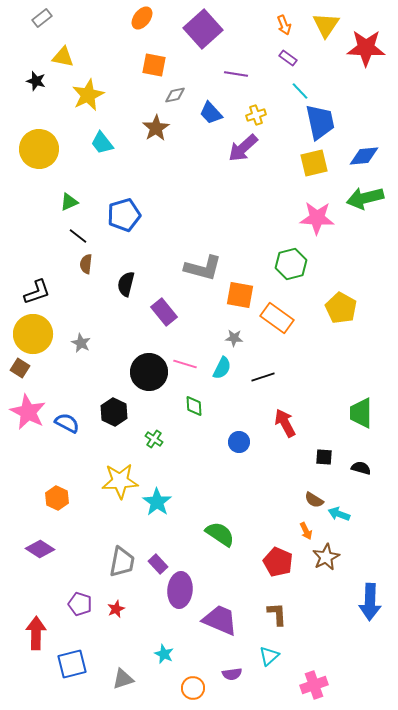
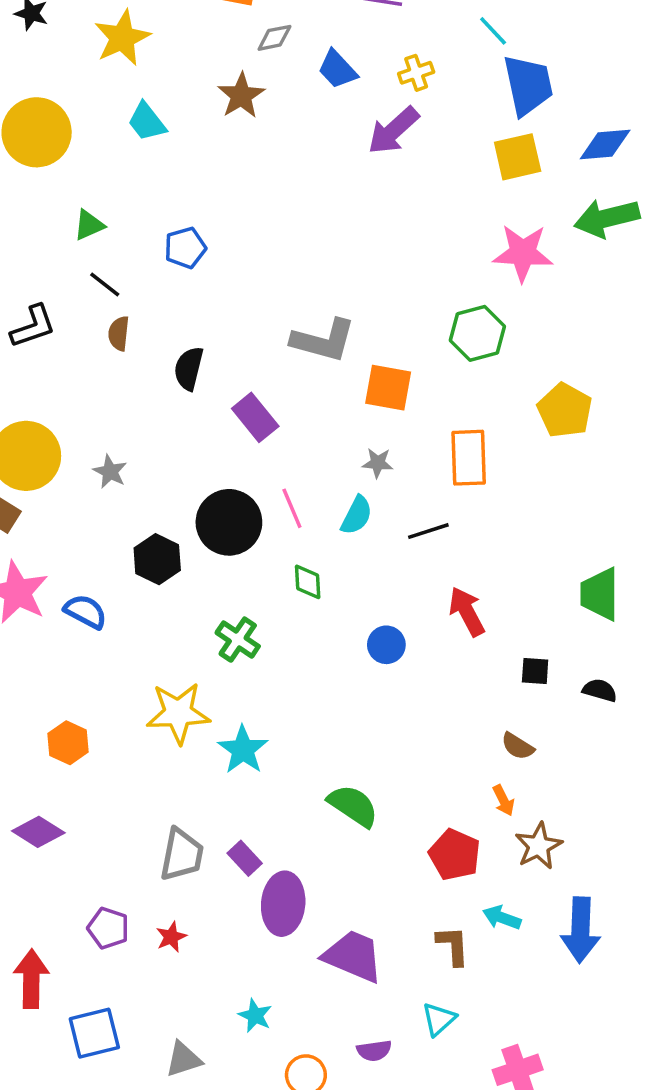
blue pentagon: (124, 215) -> (185, 248), size x0.7
black L-shape: (37, 292) -> (33, 326), moved
orange rectangle: (277, 318) -> (469, 458), moved, turned 52
pink line: (185, 364) -> (292, 508), turned 50
black hexagon: (114, 412) -> (157, 559), moved
green cross: (154, 439) -> (238, 640), size x1.4
cyan arrow: (339, 514) -> (502, 918), moved
blue arrow: (370, 602) -> (581, 930), moved

